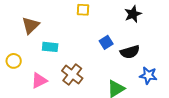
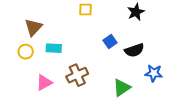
yellow circle: (14, 61) -> (26, 52), moved
brown cross: (72, 74) -> (77, 75), turned 30

